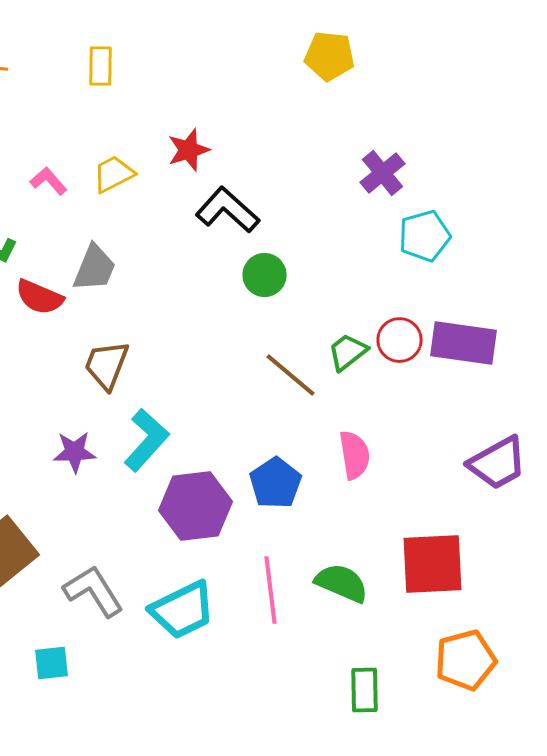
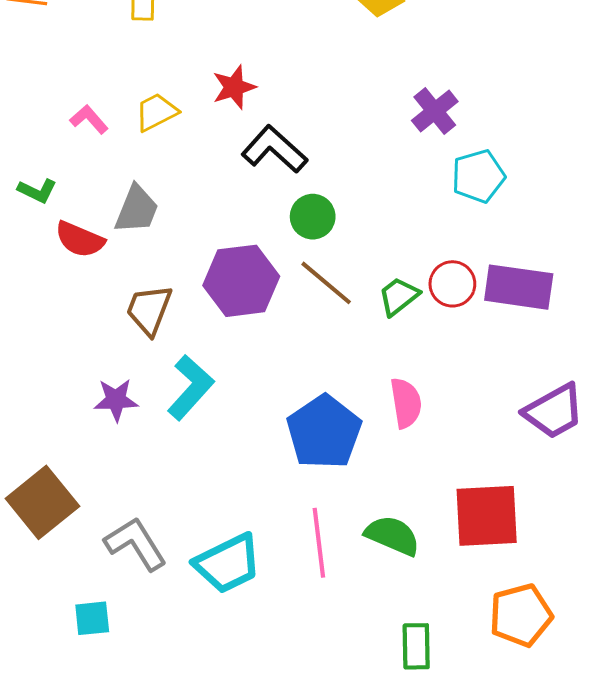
brown line: (290, 375) -> (326, 283), moved
blue pentagon: (276, 483) -> (324, 432), size x1.4
purple hexagon: (196, 506) -> (241, 281), moved

